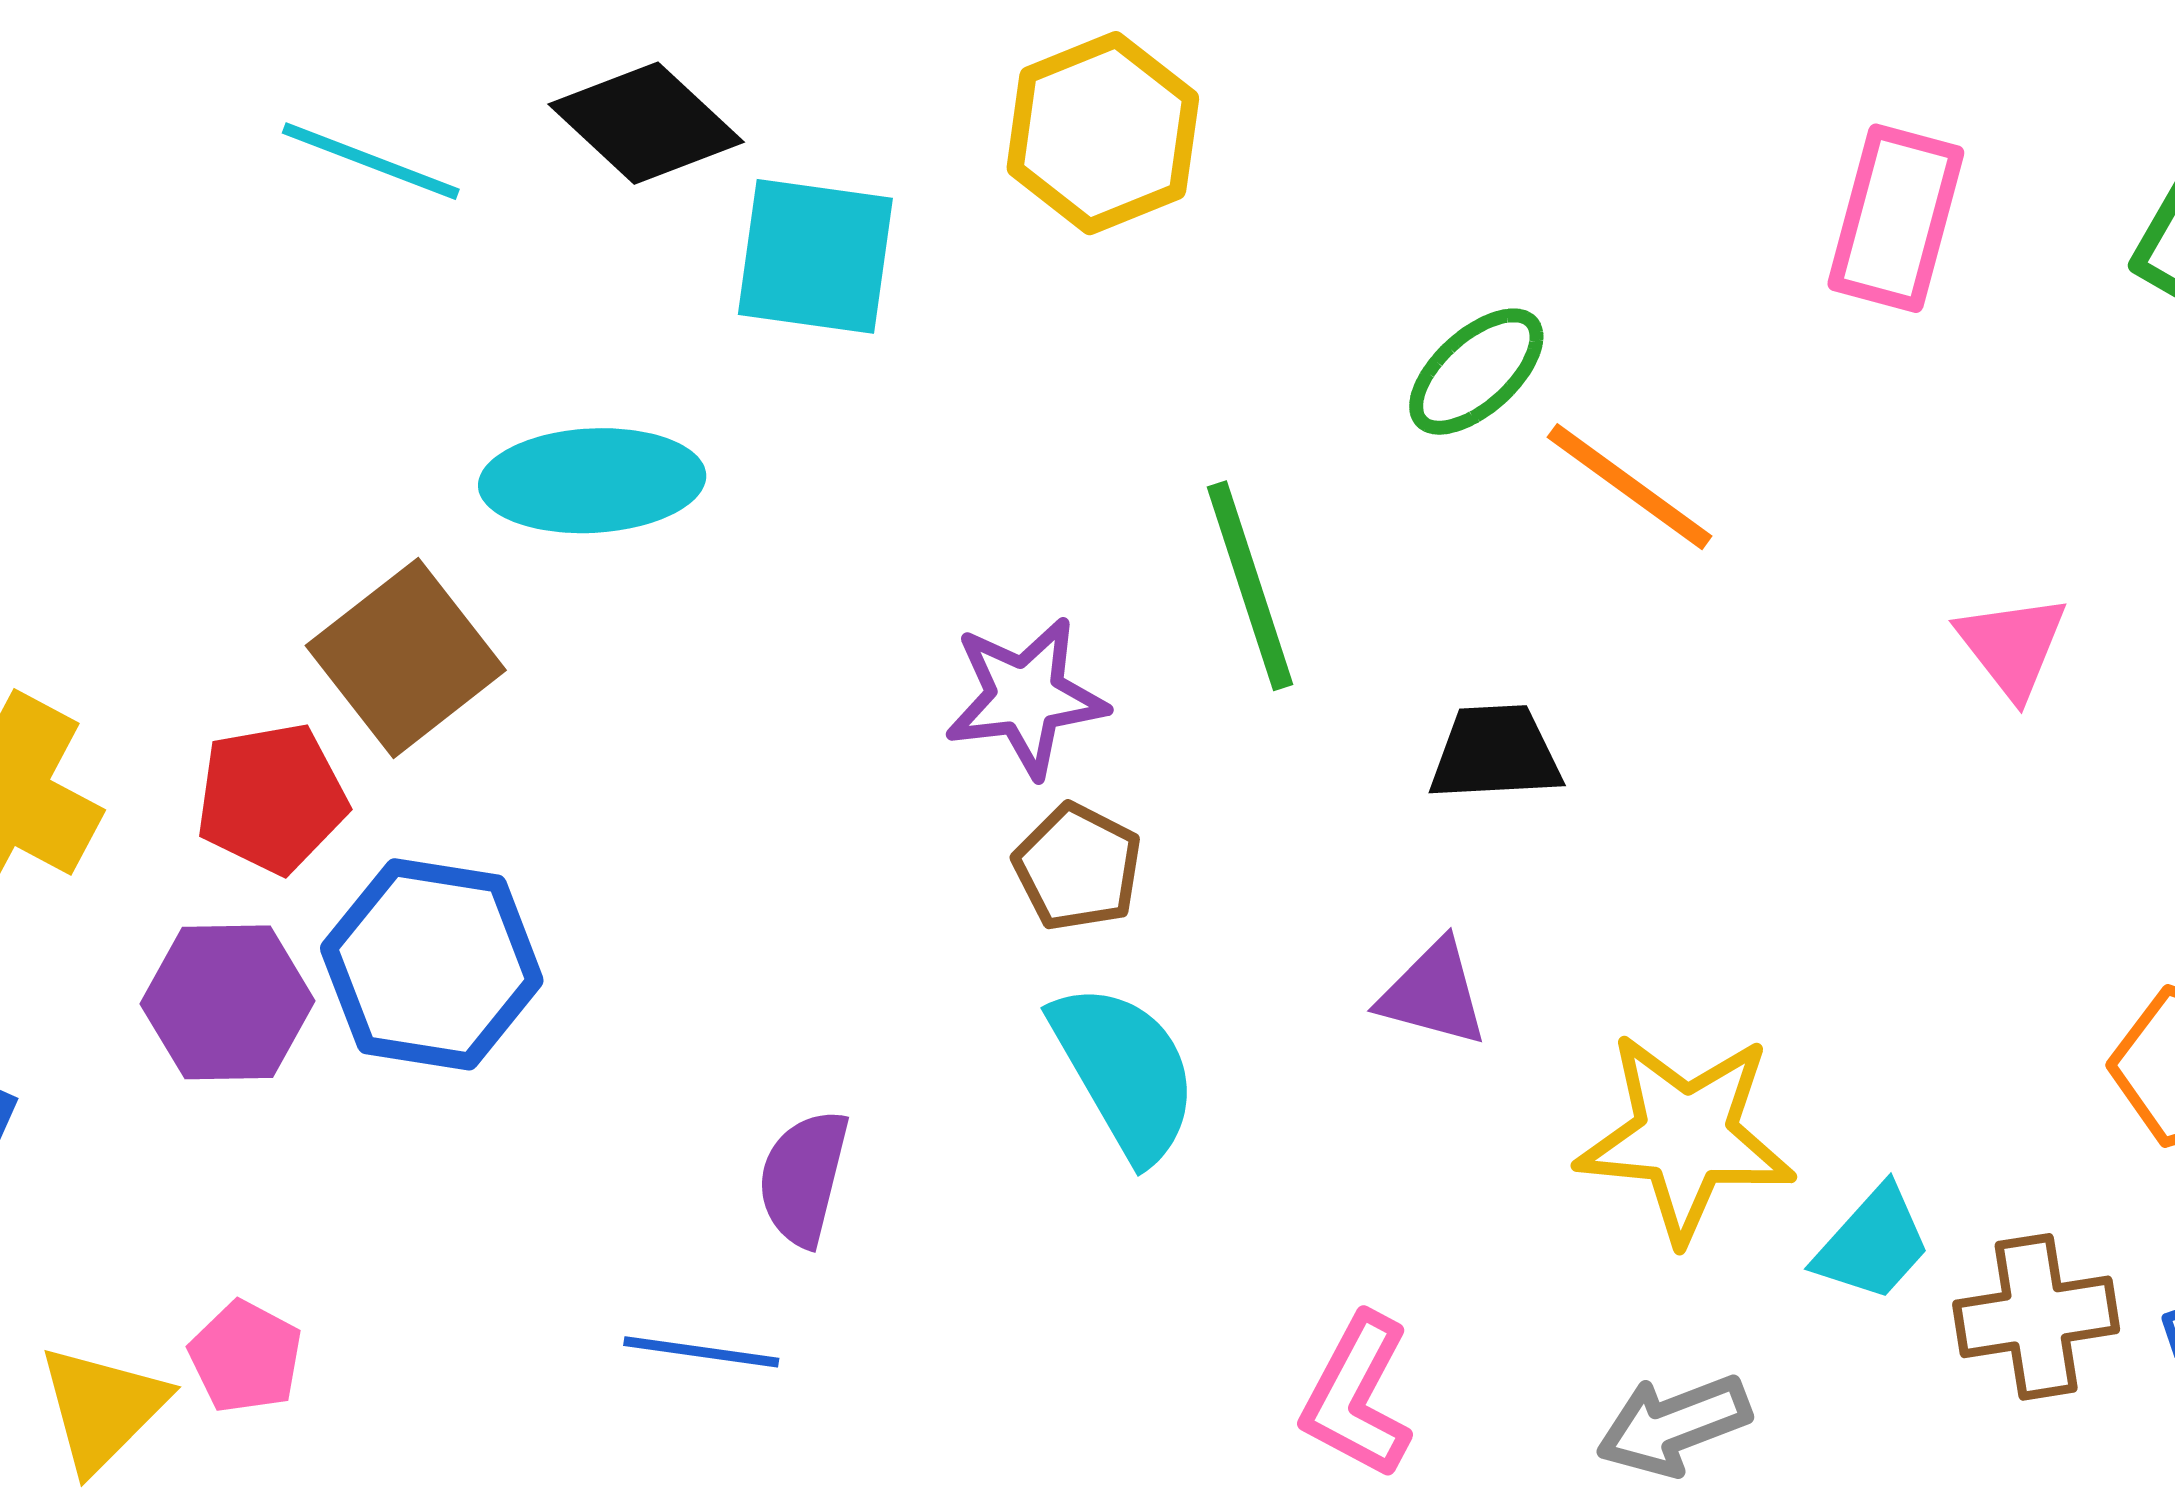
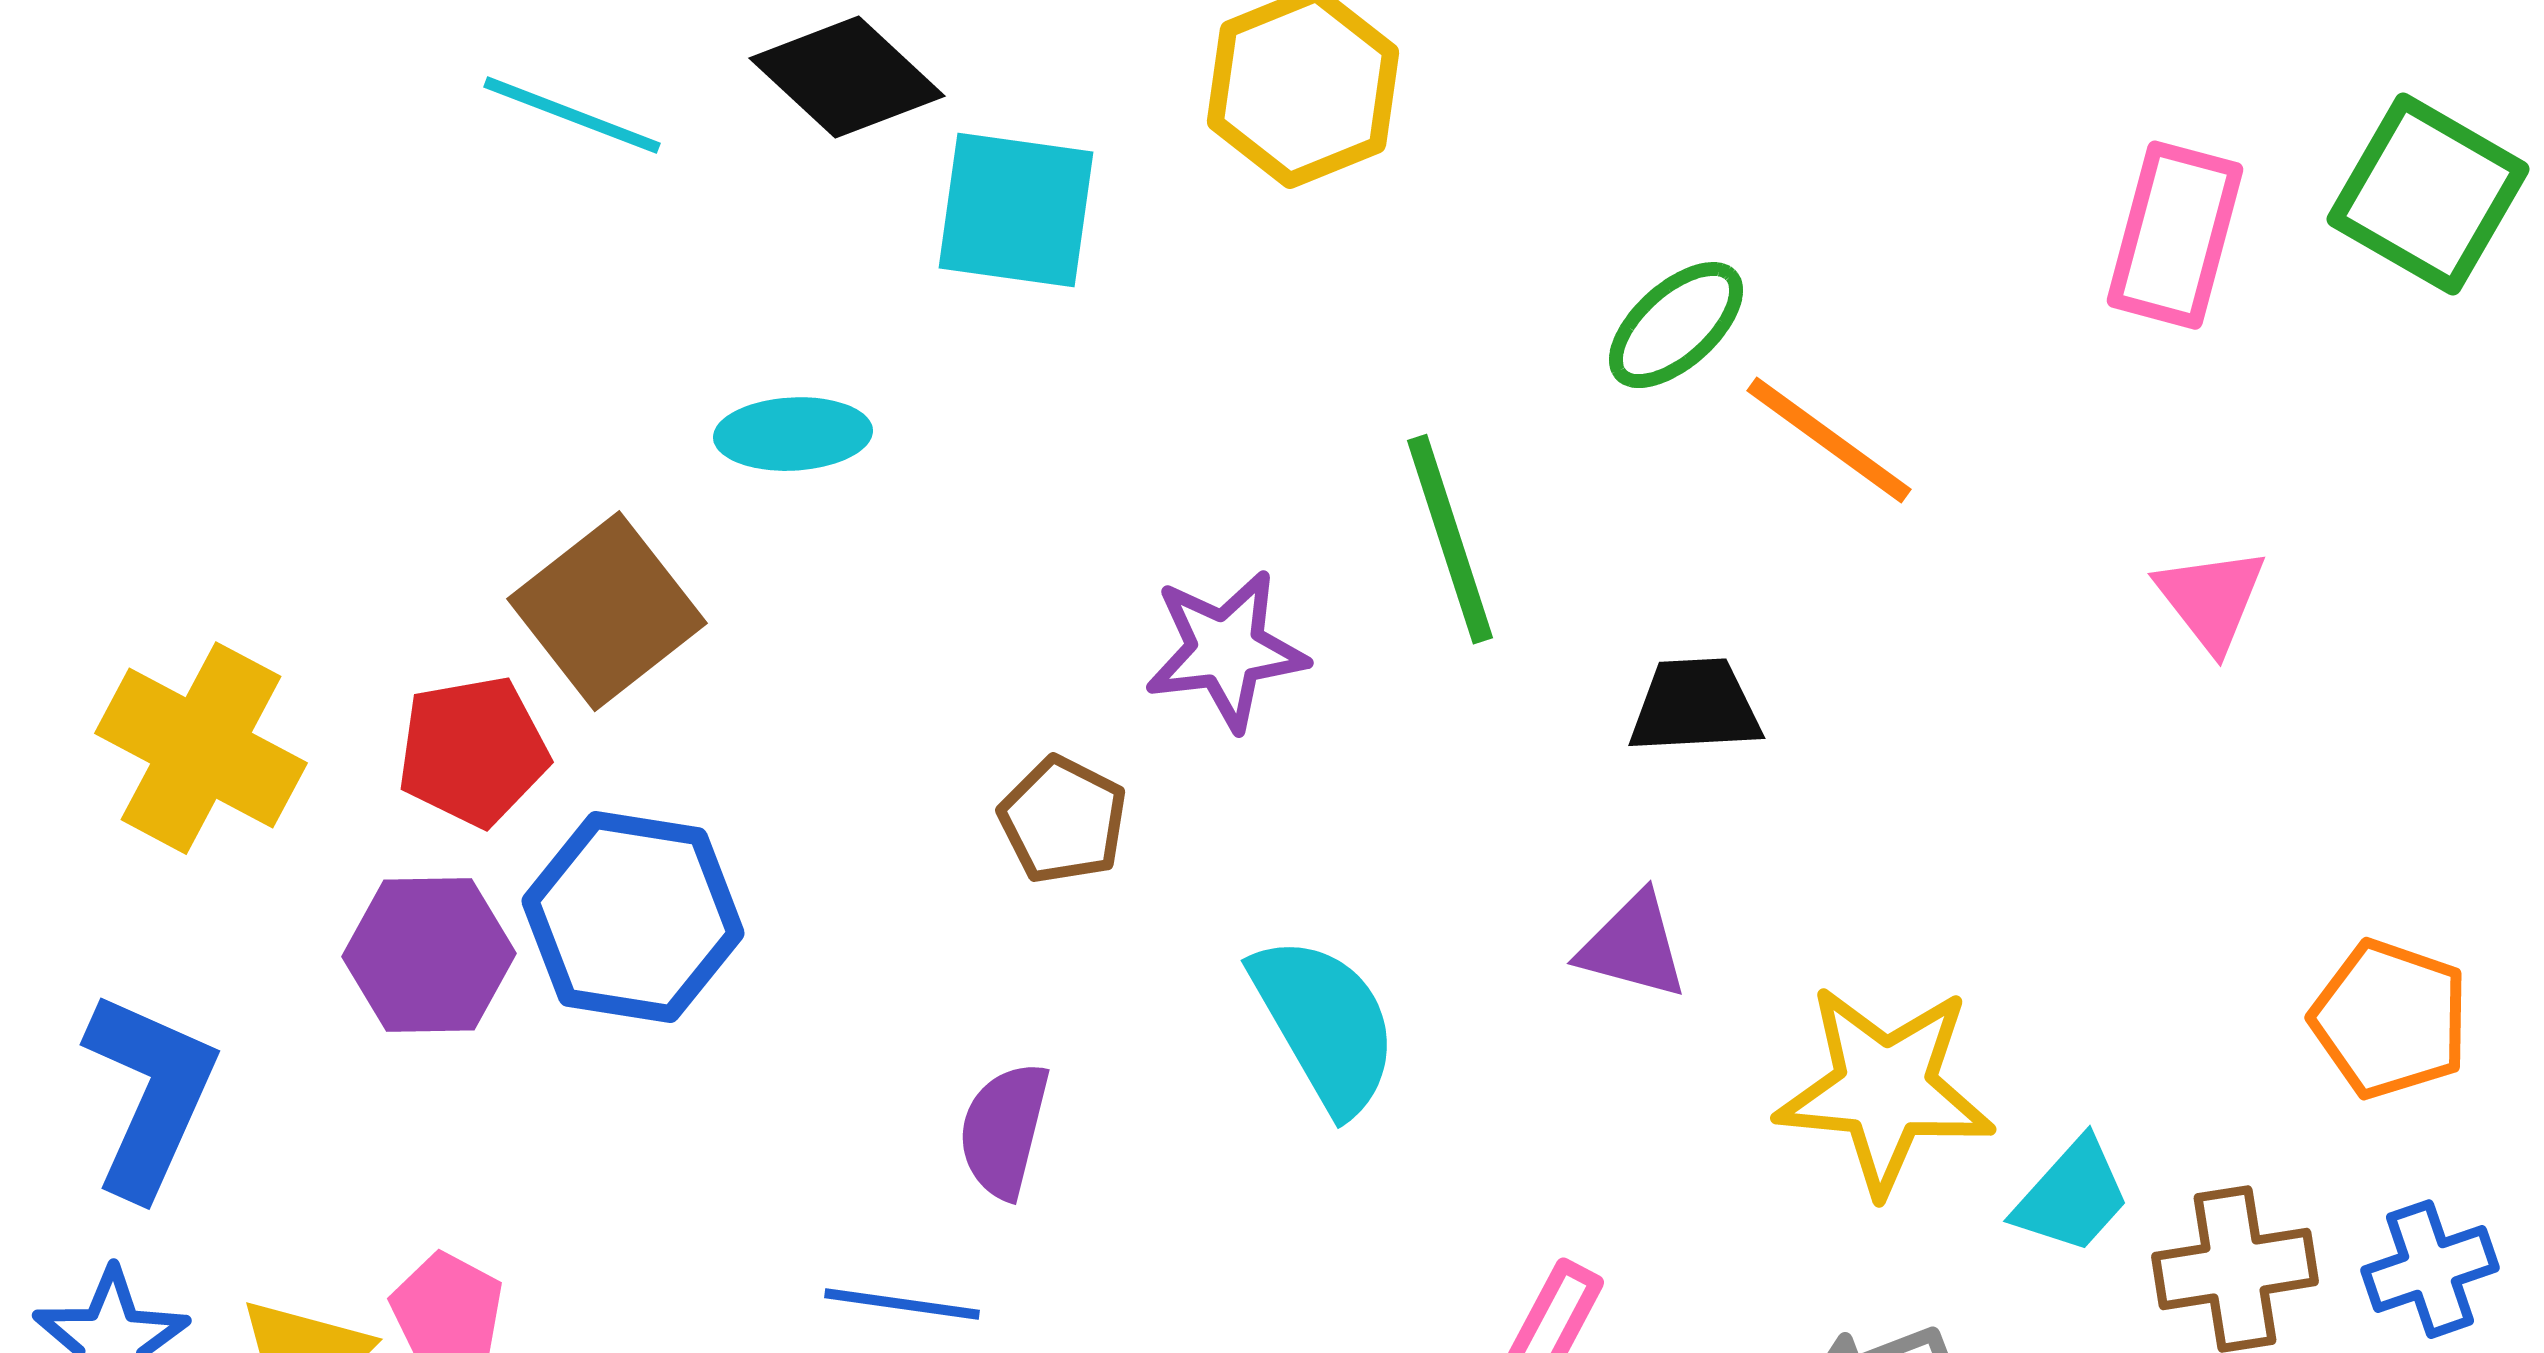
pink rectangle: (1896, 218) -> (2175, 235), moved
cyan ellipse: (592, 481) -> (793, 434), size x0.7
brown pentagon: (1078, 867) -> (1063, 820), moved

